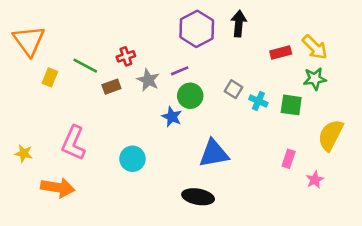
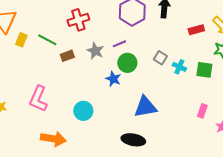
red cross: (126, 56) -> (78, 20), moved, size x1.5
yellow rectangle: (50, 77) -> (21, 40), moved
orange arrow: (58, 188) -> (53, 139), moved

